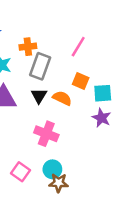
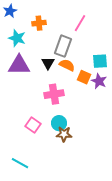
gray rectangle: (40, 66) -> (63, 46), moved
orange square: (81, 81) -> (84, 77), moved
pink cross: (46, 134) -> (54, 94), turned -30

